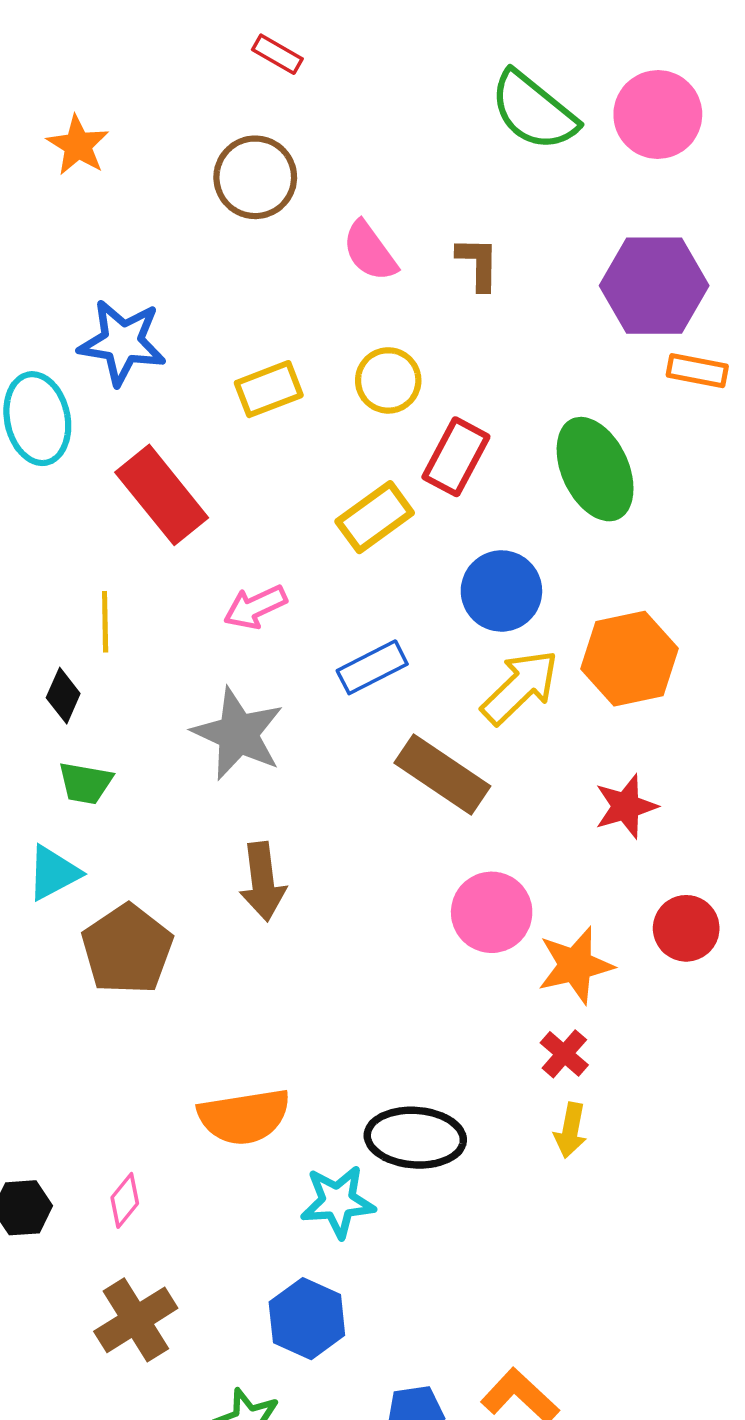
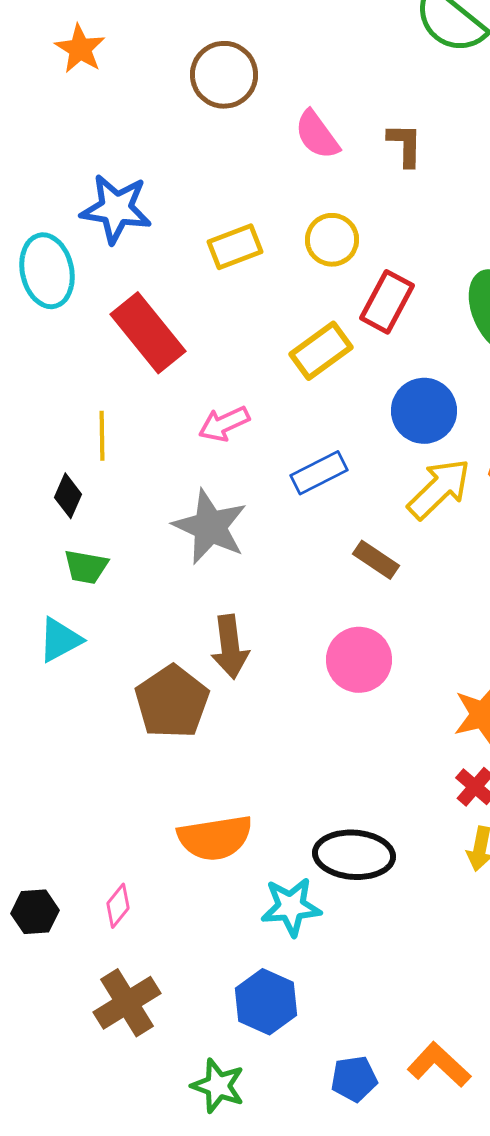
brown rectangle: (442, 774) -> (376, 560), size x0.6
pink circle: (492, 912) -> (359, 660), moved
brown pentagon: (127, 949) -> (172, 702), moved

